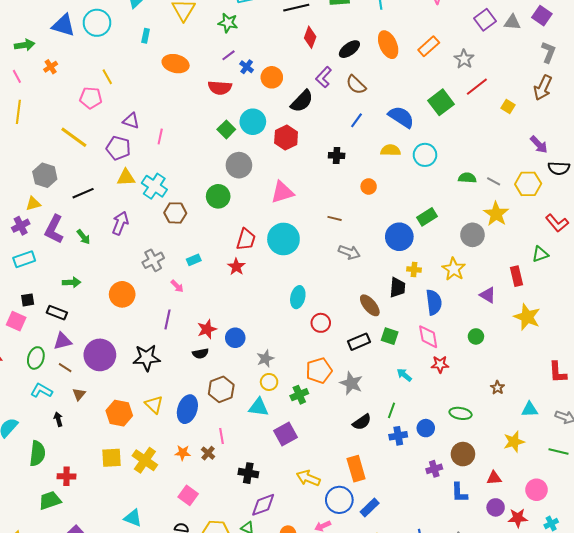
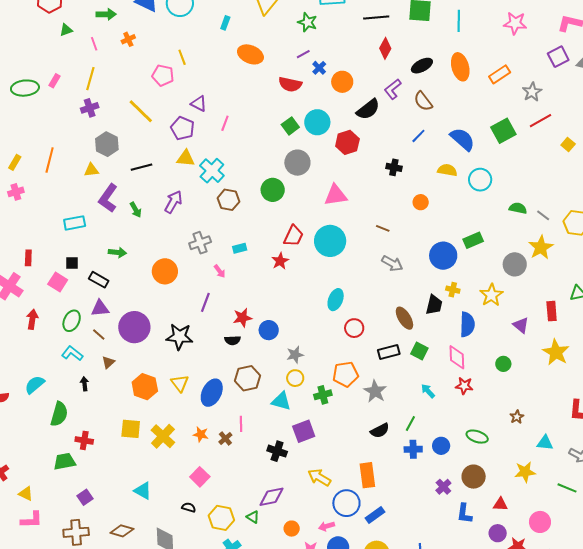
purple cross: (21, 226) -> (90, 108), moved
purple cross: (434, 469) -> (443, 487), turned -35
black cross: (248, 473) -> (277, 451), moved

